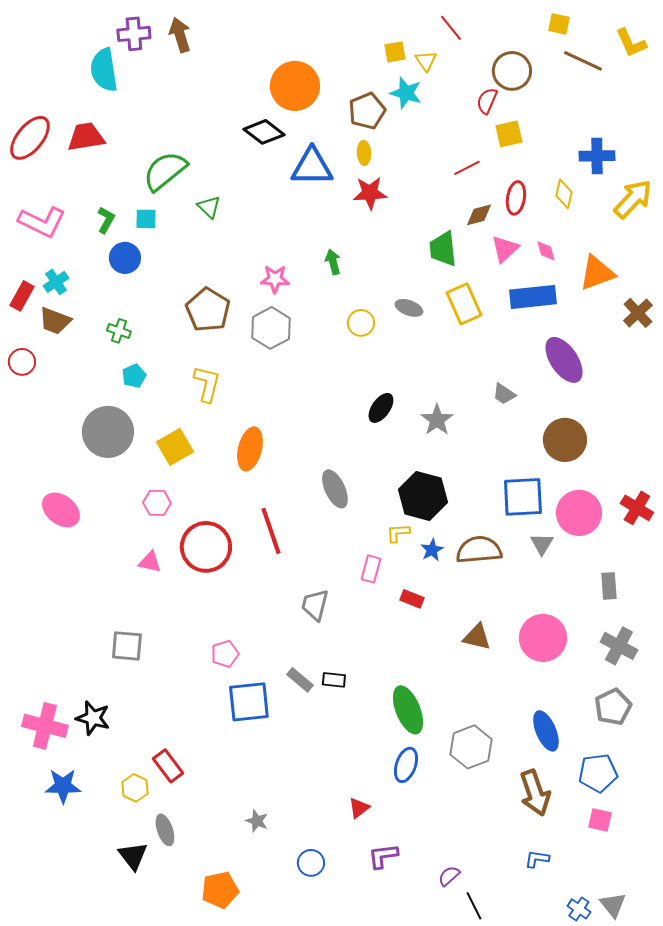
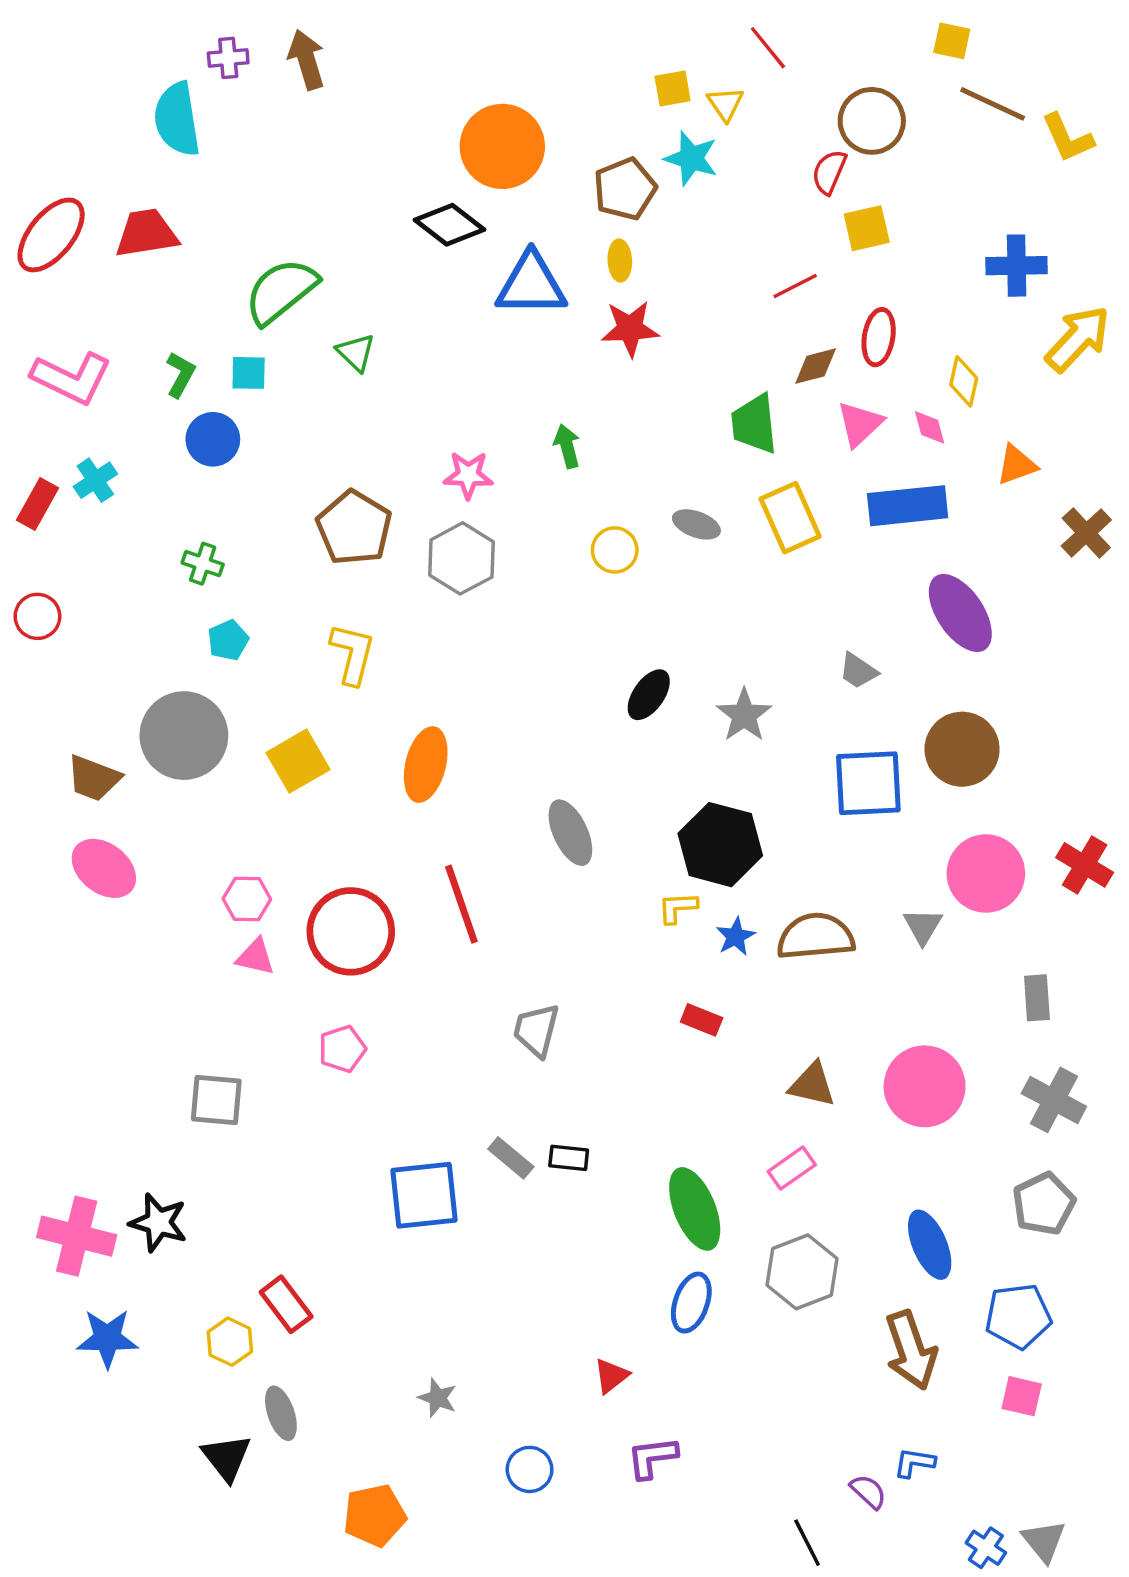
purple cross: (134, 34) -> (228, 58), size x0.7
yellow L-shape: (631, 43) -> (1068, 138), moved
yellow diamond: (564, 194) -> (964, 381), moved
orange triangle: (597, 273) -> (1017, 465), size x0.7
brown trapezoid: (55, 321) -> (94, 778), moved
blue square: (523, 497) -> (868, 783), moved
pink hexagon: (157, 503) -> (247, 899), moved
pink rectangle: (371, 569) -> (792, 1168), moved, turned 40
pink pentagon: (225, 654) -> (342, 1049), moved
purple semicircle: (449, 876) -> (868, 1492), moved, turned 85

